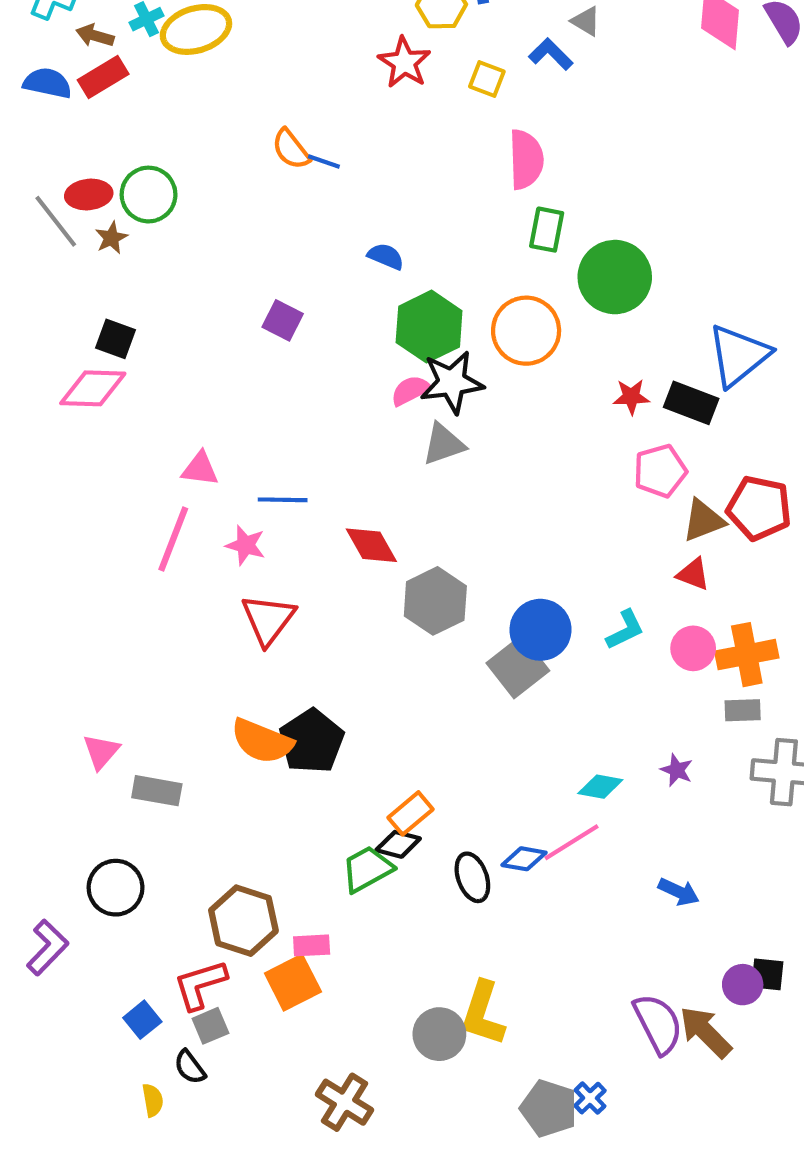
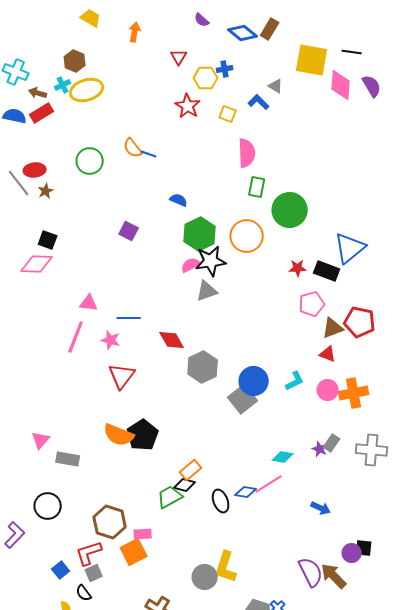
green circle: (149, 195) -> (90, 161), moved
gray rectangle: (743, 710) -> (332, 443), moved, turned -54

